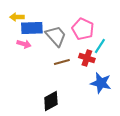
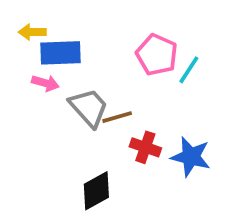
gray trapezoid: (56, 36) -> (89, 108), moved
cyan line: (100, 46) -> (189, 70), moved
red cross: (87, 58) -> (145, 147), moved

